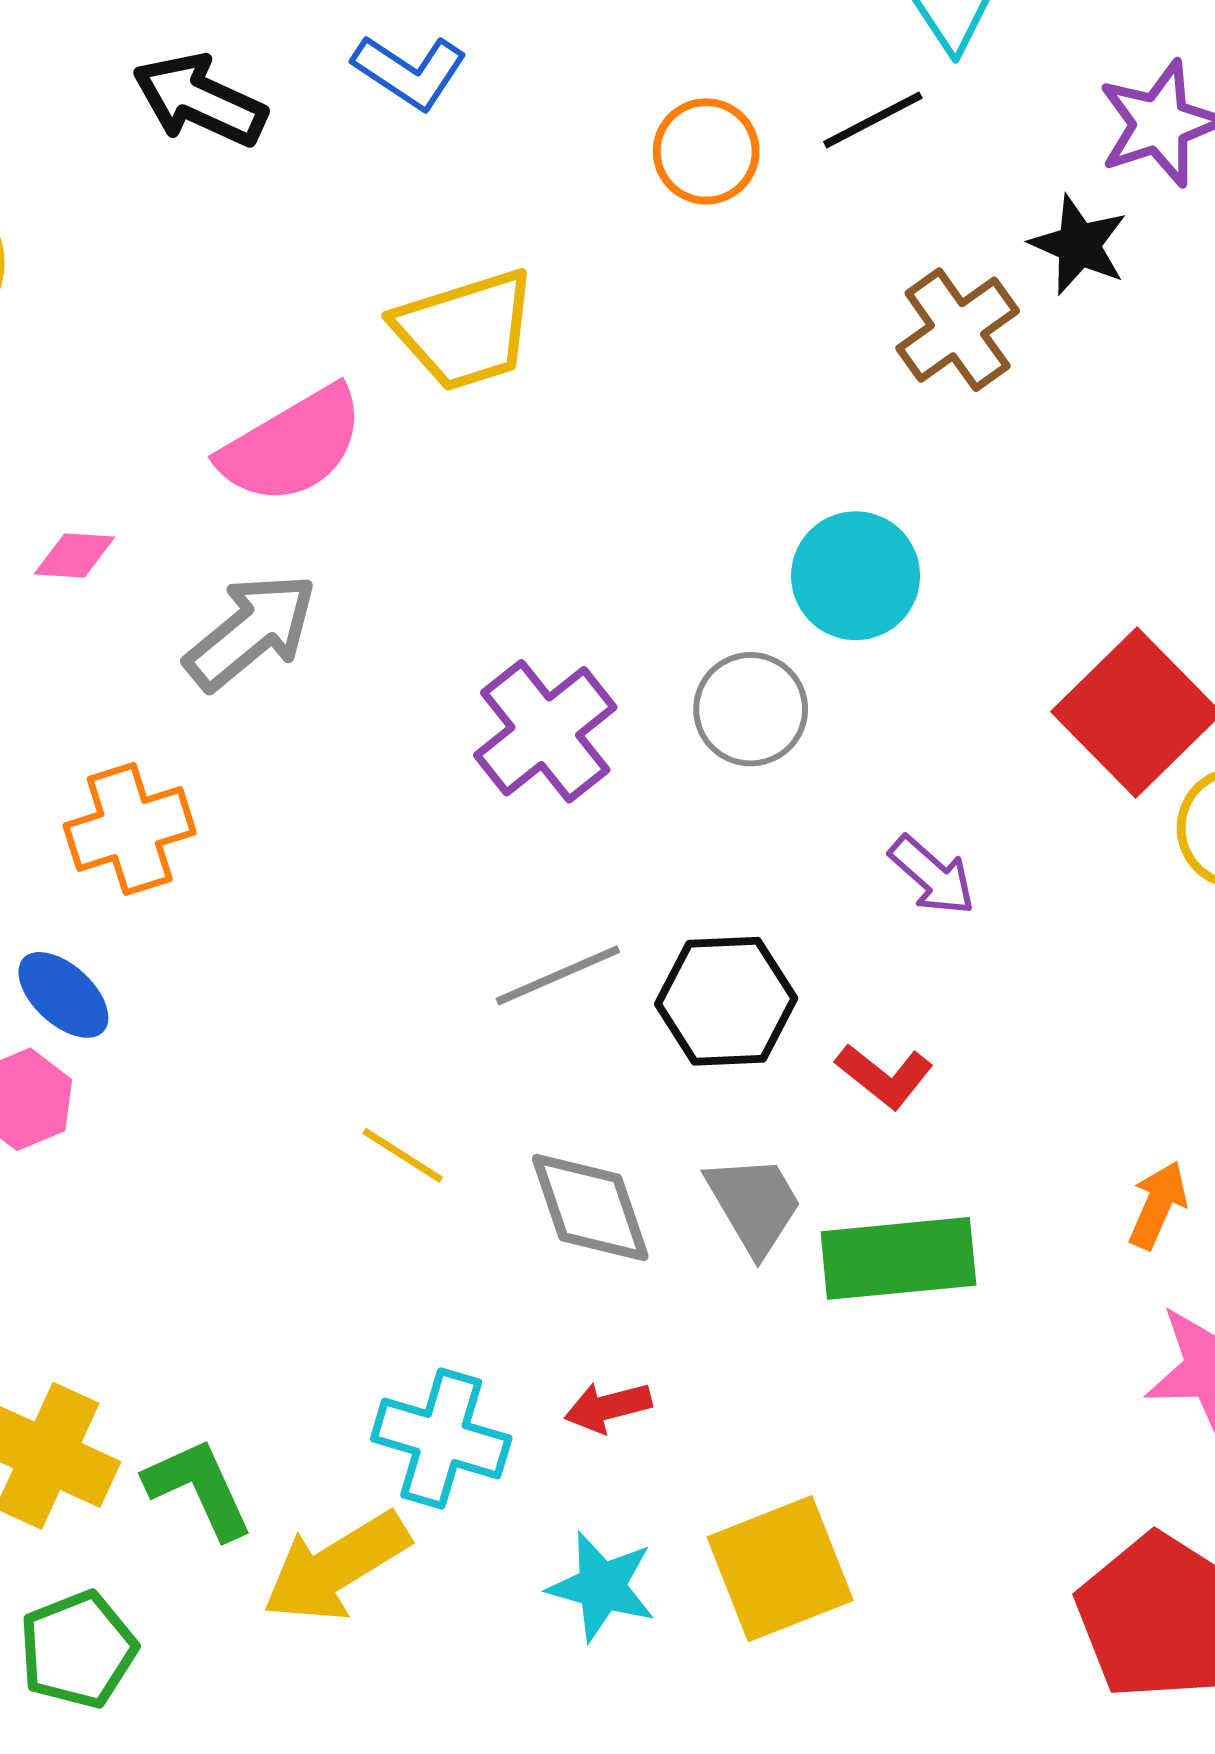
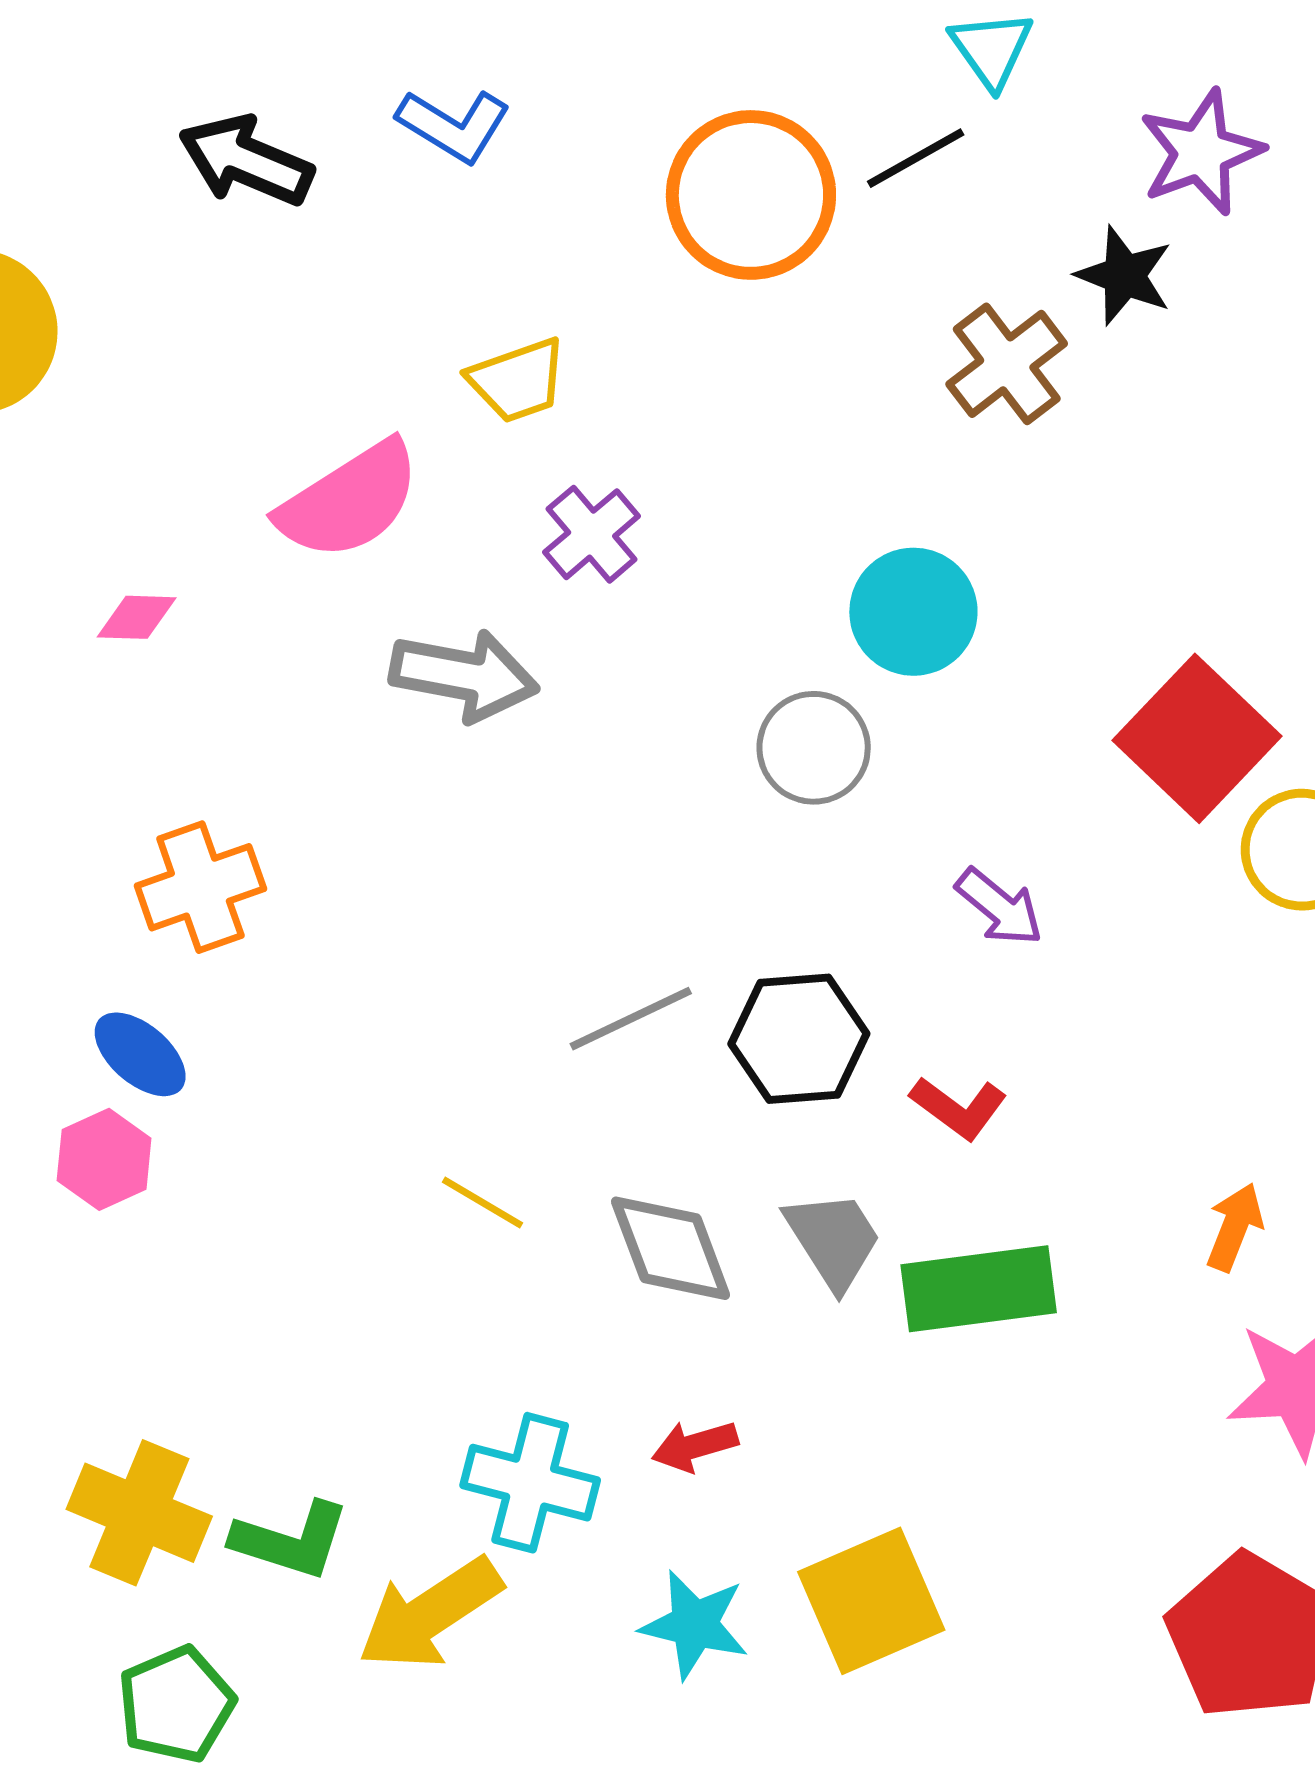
orange circle: (706, 151) -> (751, 195), size x1.6
yellow trapezoid: (465, 330) -> (518, 380), size x0.7
gray arrow: (251, 631) -> (464, 675), moved, turned 52
purple cross: (545, 731) -> (592, 534), moved, size x0.7
green L-shape: (199, 1488) -> (291, 1540), turned 134

